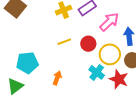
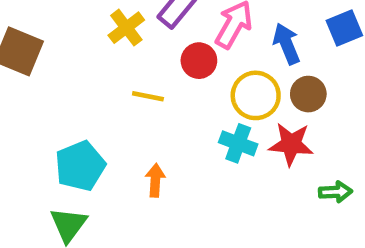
yellow line: (64, 42) -> (148, 96), turned 48
red circle: (88, 44) -> (199, 61), moved

